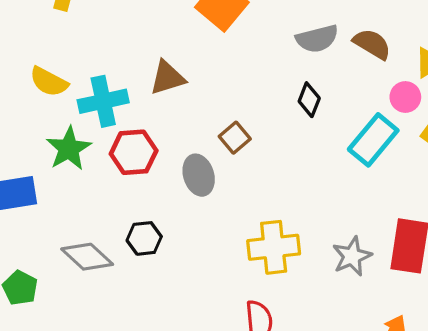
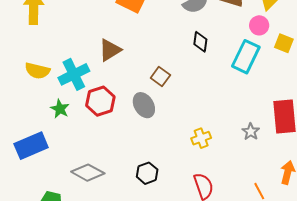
green star: (69, 149) -> (60, 109), size x0.7
black hexagon: (144, 238) -> (147, 173), moved
yellow cross: (274, 247) -> (201, 138), size x0.6
gray star: (352, 256) -> (251, 132), size x0.7

